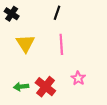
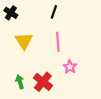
pink star: (78, 78) -> (70, 67), moved
green arrow: (21, 87) -> (20, 82), turned 80

